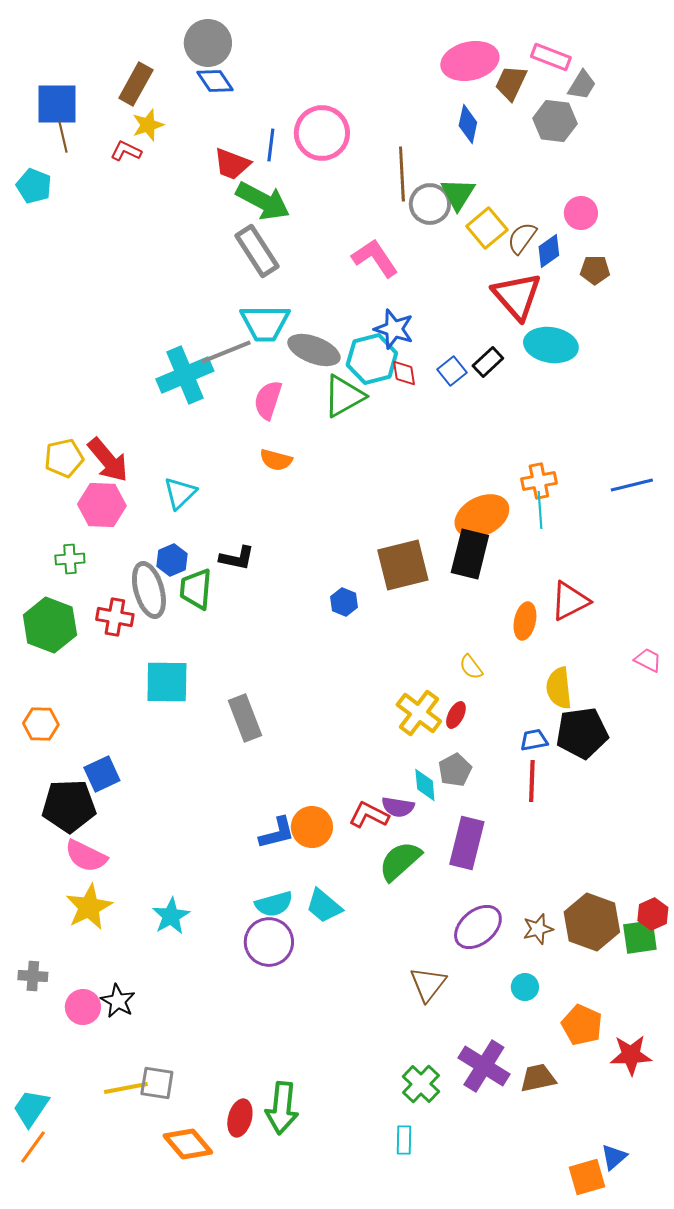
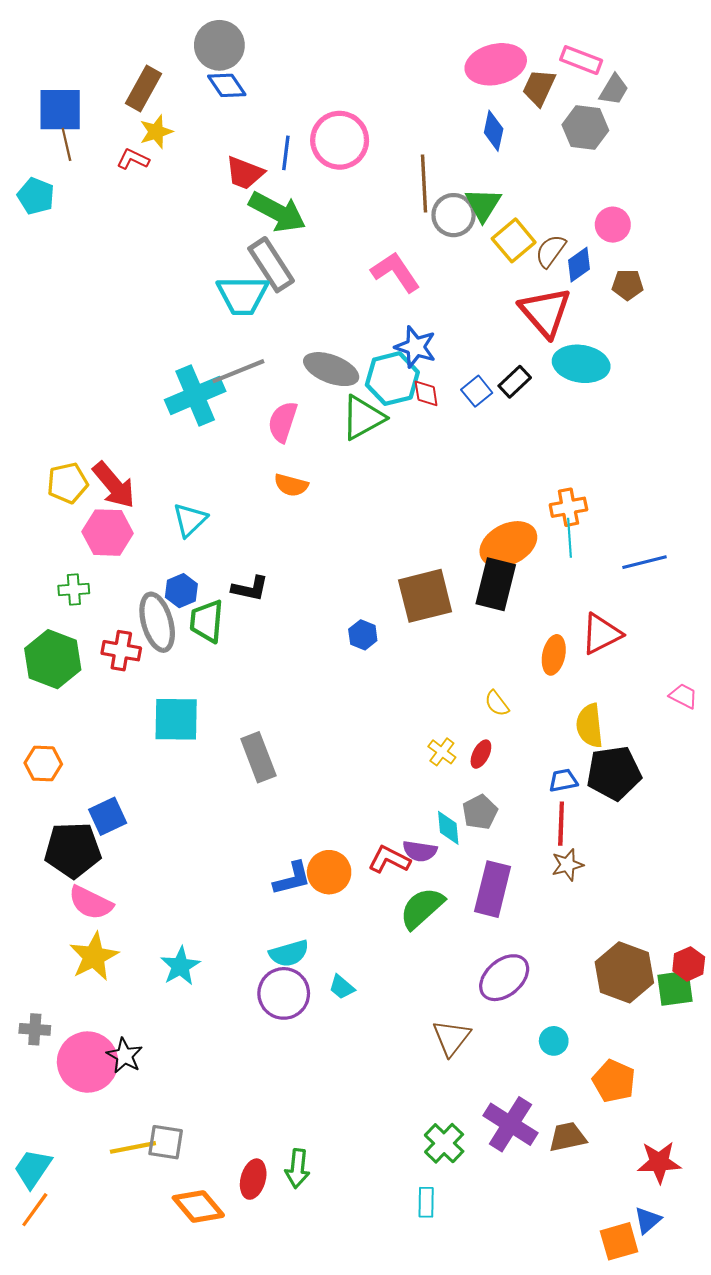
cyan trapezoid: (265, 323) -> (243, 295), moved
blue line: (632, 485) -> (644, 562), moved
yellow cross: (419, 713) -> (442, 752), size x0.6
cyan trapezoid: (324, 906) -> (342, 987), moved, size x0.7
brown star: (538, 929) -> (567, 865), moved
pink circle: (83, 1007) -> (88, 1062), size x1.6
red star: (631, 1055) -> (659, 1162), moved
green arrow: (282, 1108) -> (297, 1169), size x0.7

